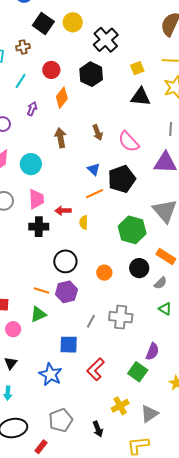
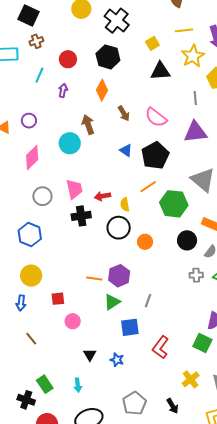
black square: (43, 23) -> (28, 16), moved
orange diamond: (62, 98) -> (102, 90), moved
purple arrow: (32, 109) -> (63, 90), moved
cyan circle: (31, 164) -> (70, 143), moved
orange line: (95, 194) -> (148, 187), moved
black circle: (65, 261) -> (119, 228), moved
orange circle: (104, 273) -> (145, 242), moved
green triangle: (38, 314) -> (112, 302), moved
gray cross: (121, 317) -> (196, 275), moved, size x0.6
black triangle: (11, 363) -> (90, 355), moved
blue star: (51, 374) -> (117, 360), size x0.6

